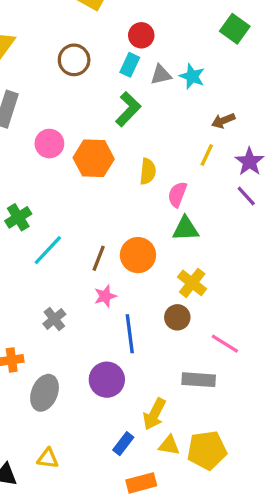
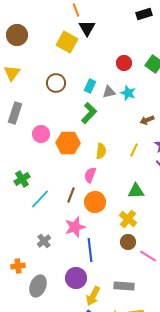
red circle: (141, 35) -> (124, 63), moved
yellow line: (207, 155) -> (134, 150), moved
pink semicircle: (177, 194) -> (90, 175), moved
green triangle: (186, 229) -> (136, 191), moved
brown line: (99, 258) -> (71, 195), moved
pink star: (105, 296) -> (75, 227), size x1.5
brown circle: (177, 317) -> (128, 242), moved
gray rectangle: (199, 380) -> (124, 286), moved
yellow arrow: (154, 414) -> (93, 296), moved

